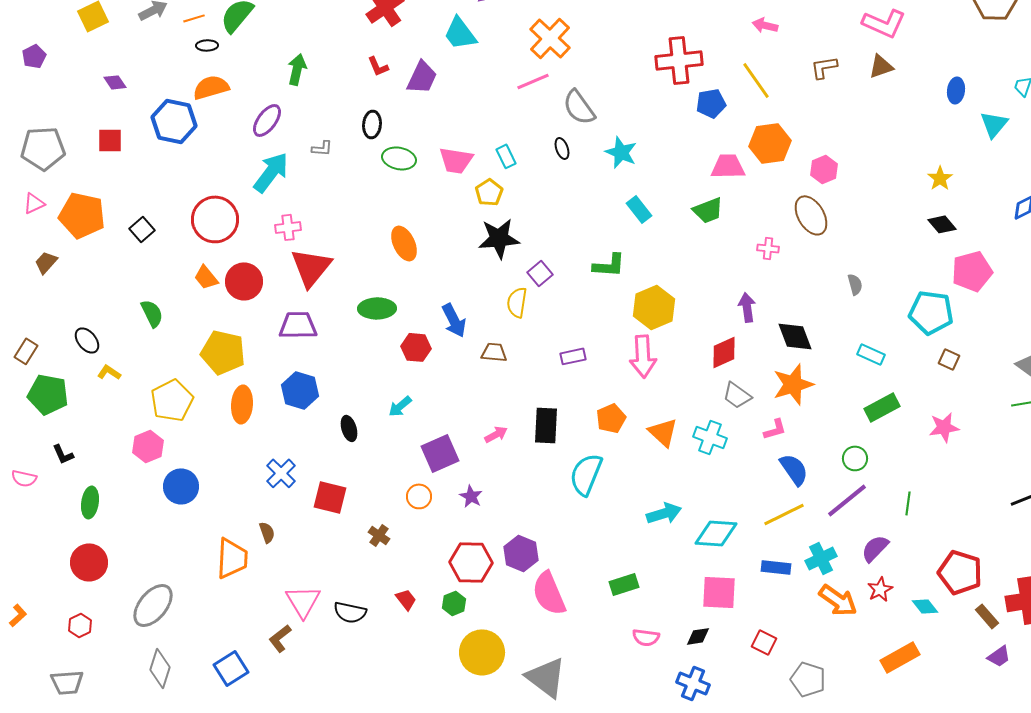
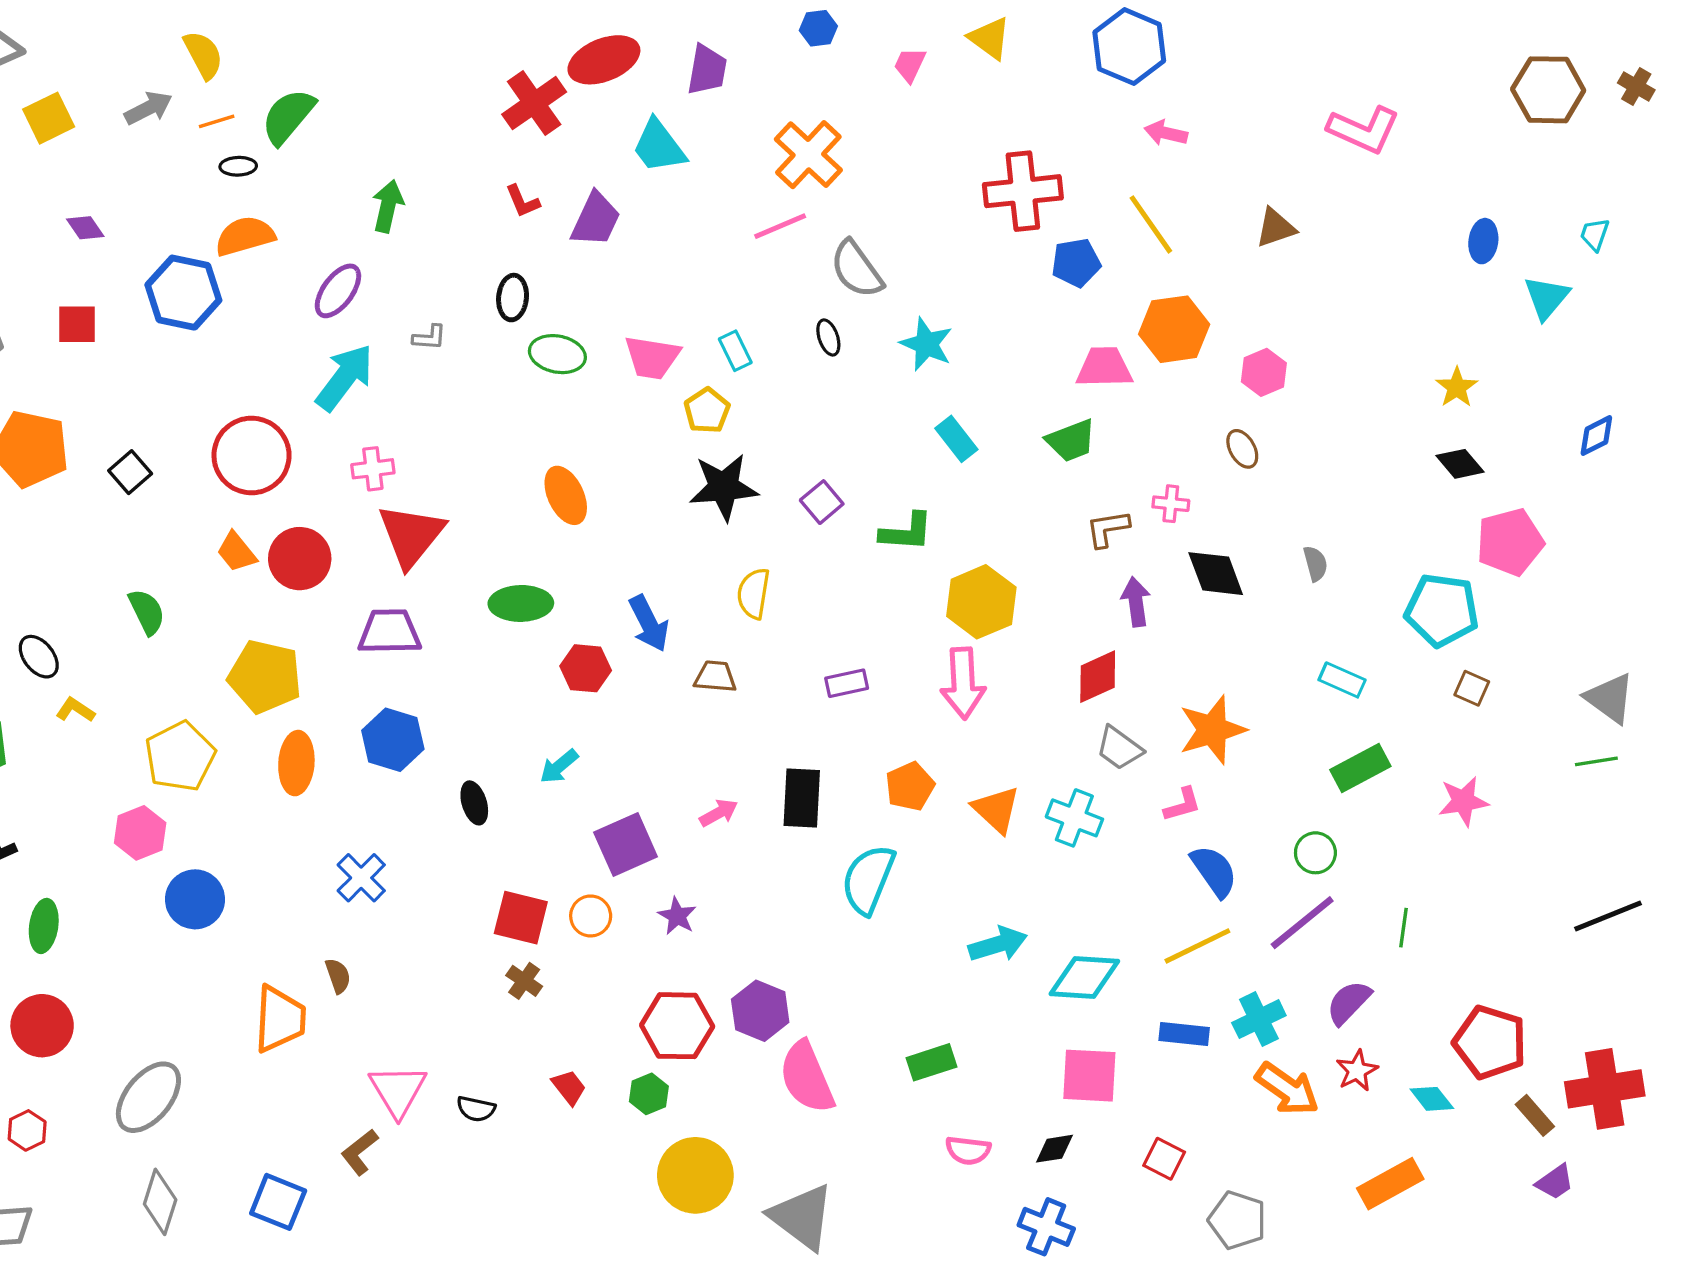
brown triangle: (881, 66) -> (1276, 228), moved
brown L-shape: (824, 67) -> (1108, 529), moved
brown ellipse: (811, 215) -> (1242, 449), size x0.6
purple square: (540, 273) -> (822, 502), moved
black diamond: (795, 336) -> (1216, 574), moved
red square: (330, 497) -> (521, 918), moved
black semicircle: (350, 612) -> (476, 1109), size x0.7
blue square: (231, 668) -> (278, 1202), turned -36

